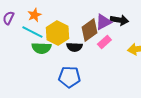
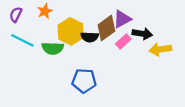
black arrow: (119, 20) -> (142, 34), moved
cyan line: (32, 32) -> (22, 40), moved
black semicircle: (74, 47) -> (90, 37), moved

